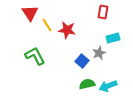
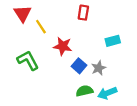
red rectangle: (103, 12) -> (83, 13), moved
red star: (67, 30) -> (63, 46), moved
gray star: (99, 53) -> (99, 68), moved

